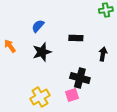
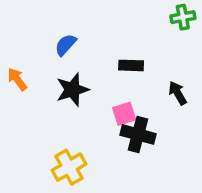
black arrow: (103, 54) -> (178, 93), turned -40
pink square: (72, 95) -> (124, 114), moved

